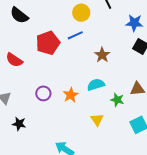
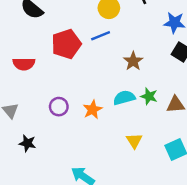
red semicircle: (14, 60) -> (24, 64), turned -36
green star: (117, 100) -> (149, 96), moved
yellow triangle: (97, 120) -> (134, 141), moved

